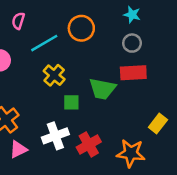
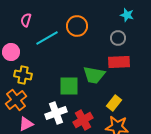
cyan star: (132, 15) -> (127, 15), moved
yellow cross: (54, 75) -> (23, 75), moved, turned -30
green square: (71, 102) -> (69, 86), size x1.5
yellow rectangle: (158, 123) -> (114, 103), moved

